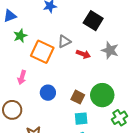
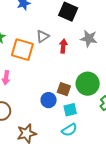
red arrow: (83, 54) -> (63, 46), turned -96
blue circle: (48, 93) -> (49, 100), moved

